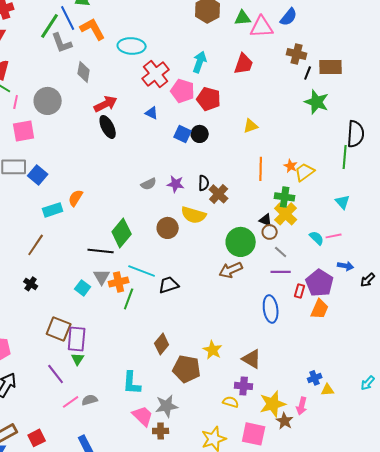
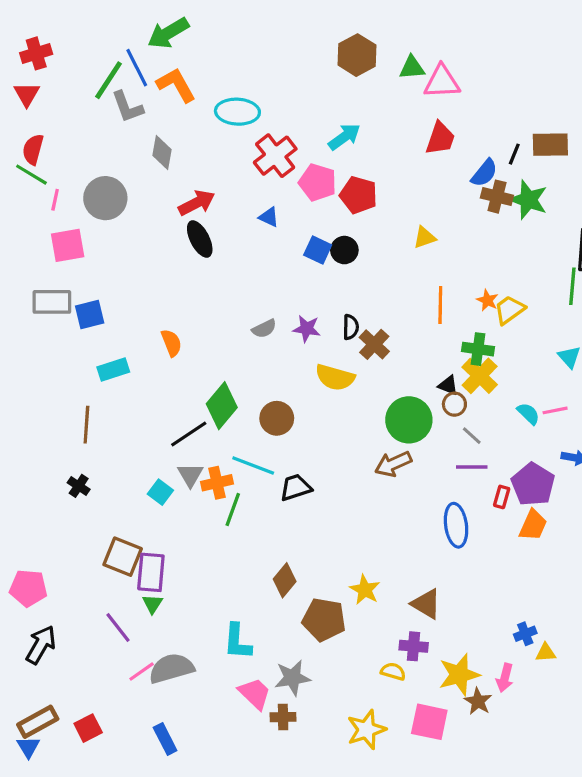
blue semicircle: (289, 17) -> (484, 173), moved
brown cross: (297, 54) -> (497, 197), moved
cyan arrow: (200, 62) -> (344, 137), turned 35
red trapezoid: (244, 64) -> (440, 138), moved
blue square: (38, 175) -> (90, 314), turned 36
orange semicircle: (76, 198) -> (171, 343), moved, turned 126
brown circle: (168, 228) -> (277, 418), moved
brown line: (36, 245) -> (86, 425), turned -30
black line: (101, 251) -> (189, 434), turned -40
gray semicircle: (90, 400) -> (171, 668), size x1.8

